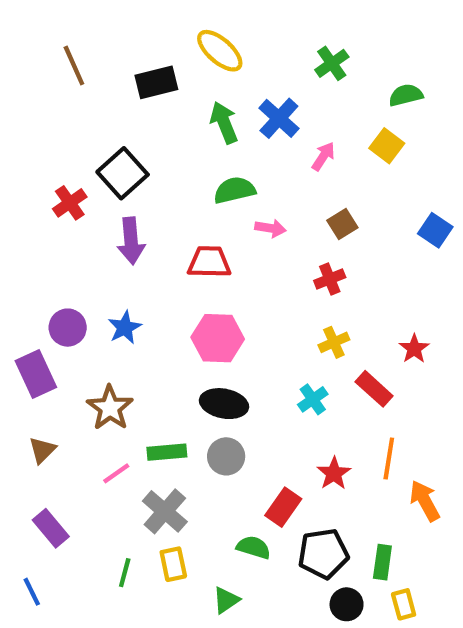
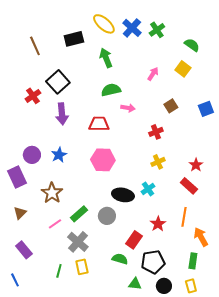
brown line: (74, 65) -> (35, 46), moved
green semicircle: (406, 95) -> (192, 45), turned 49
blue cross: (279, 118) -> (132, 28), moved
brown square: (342, 224) -> (171, 106), moved
blue square: (435, 230) -> (206, 109), turned 35
red rectangle: (374, 389) -> (189, 186), moved
black ellipse: (224, 404) -> (123, 195), moved
green rectangle: (167, 452) -> (79, 214), turned -36
green rectangle: (382, 562) -> (193, 261), moved
green triangle: (226, 600) -> (135, 284), moved, turned 40

